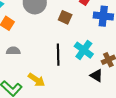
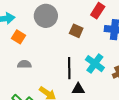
black triangle: (96, 76) -> (78, 89), moved, turned -32

